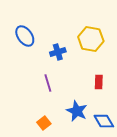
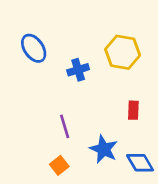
purple line: (48, 83) -> (65, 126), moved

